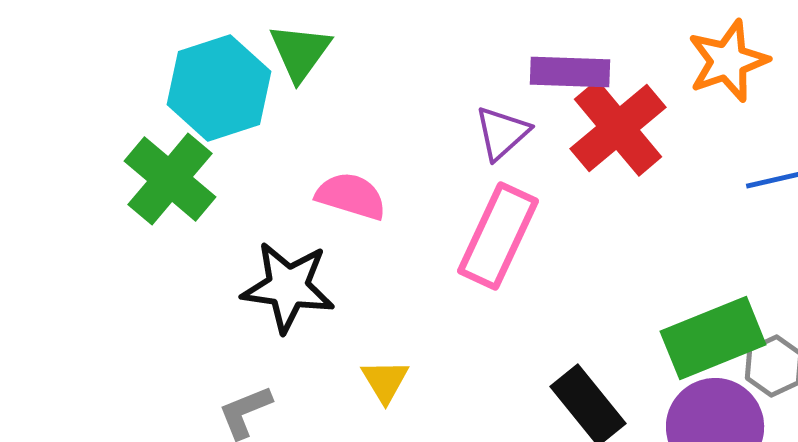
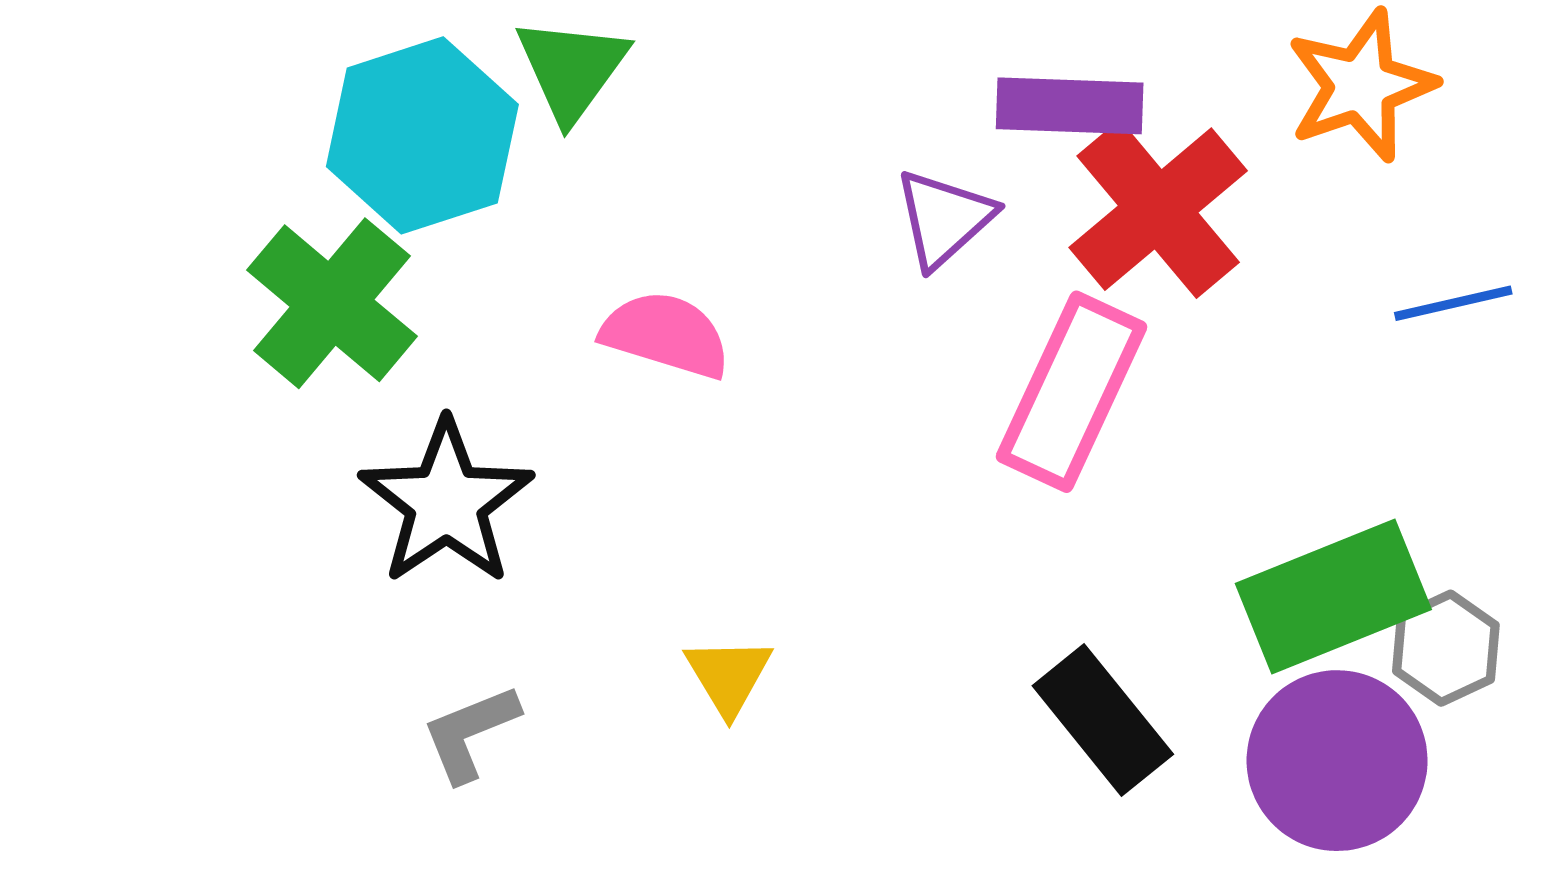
pink rectangle: (498, 236) -> (1071, 392), moved
black star: (288, 287) -> (446, 502), moved, turned 30

